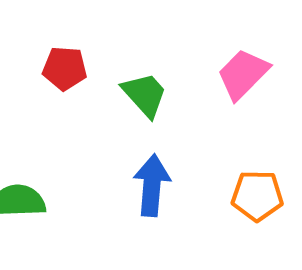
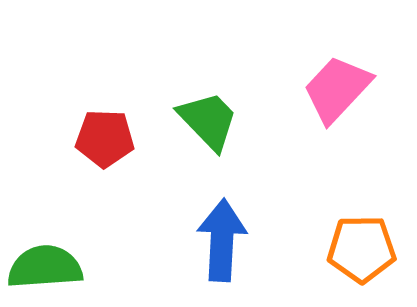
red pentagon: (65, 68) -> (105, 138), moved

